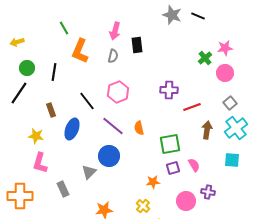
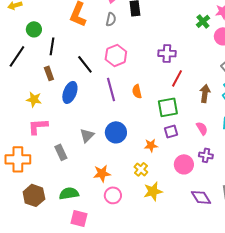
green circle: (27, 68) -> (34, 29), moved
black line: (54, 72) -> (52, 46), moved
red line: (192, 107) -> (177, 78), moved, turned -42
purple line: (113, 126) -> (111, 89), turned 35
blue circle: (109, 156) -> (116, 132), moved
pink L-shape: (40, 163) -> (38, 126), turned 70
pink semicircle: (194, 165) -> (202, 128), moved

